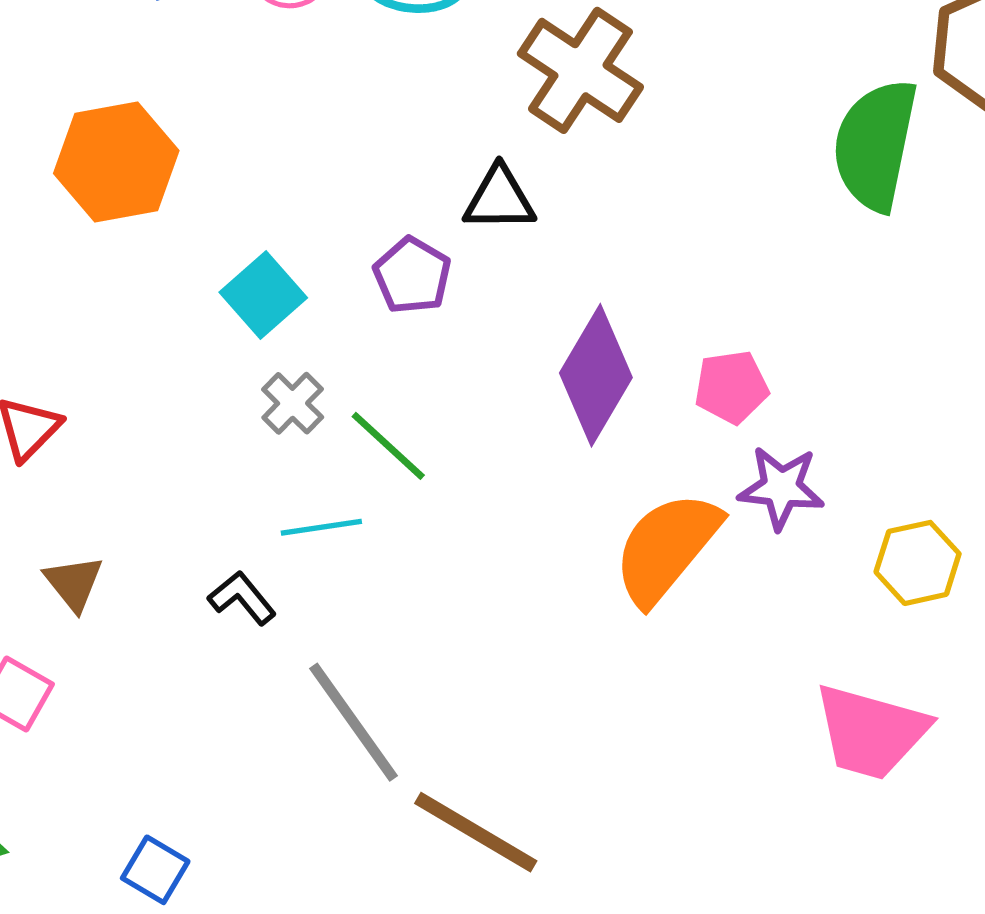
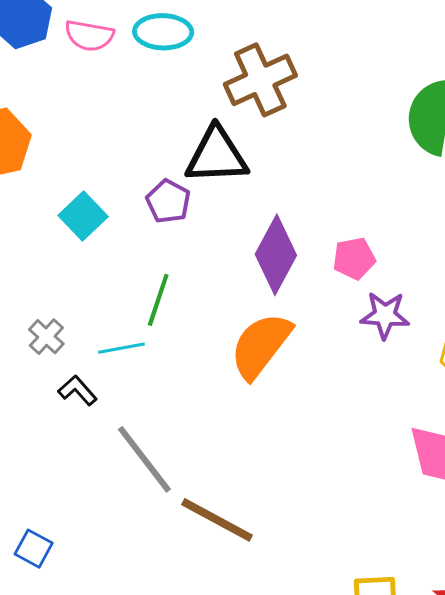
brown cross: (580, 70) -> (260, 80), turned 34
black triangle: (499, 199) -> (217, 156), size x1.5
gray cross: (293, 403) -> (46, 337), moved
green line: (388, 446) -> (158, 300), turned 68
orange semicircle: (667, 548) -> (261, 346), moved

